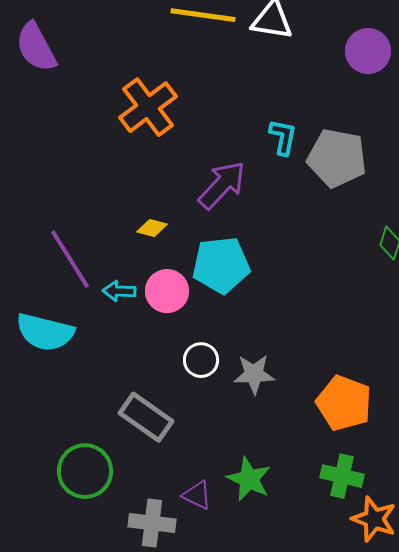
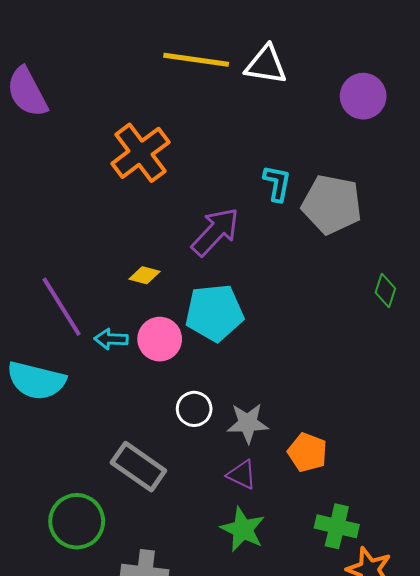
orange pentagon: (344, 403) -> (307, 452), moved, size x0.7
purple triangle: (197, 495) -> (242, 475), moved

